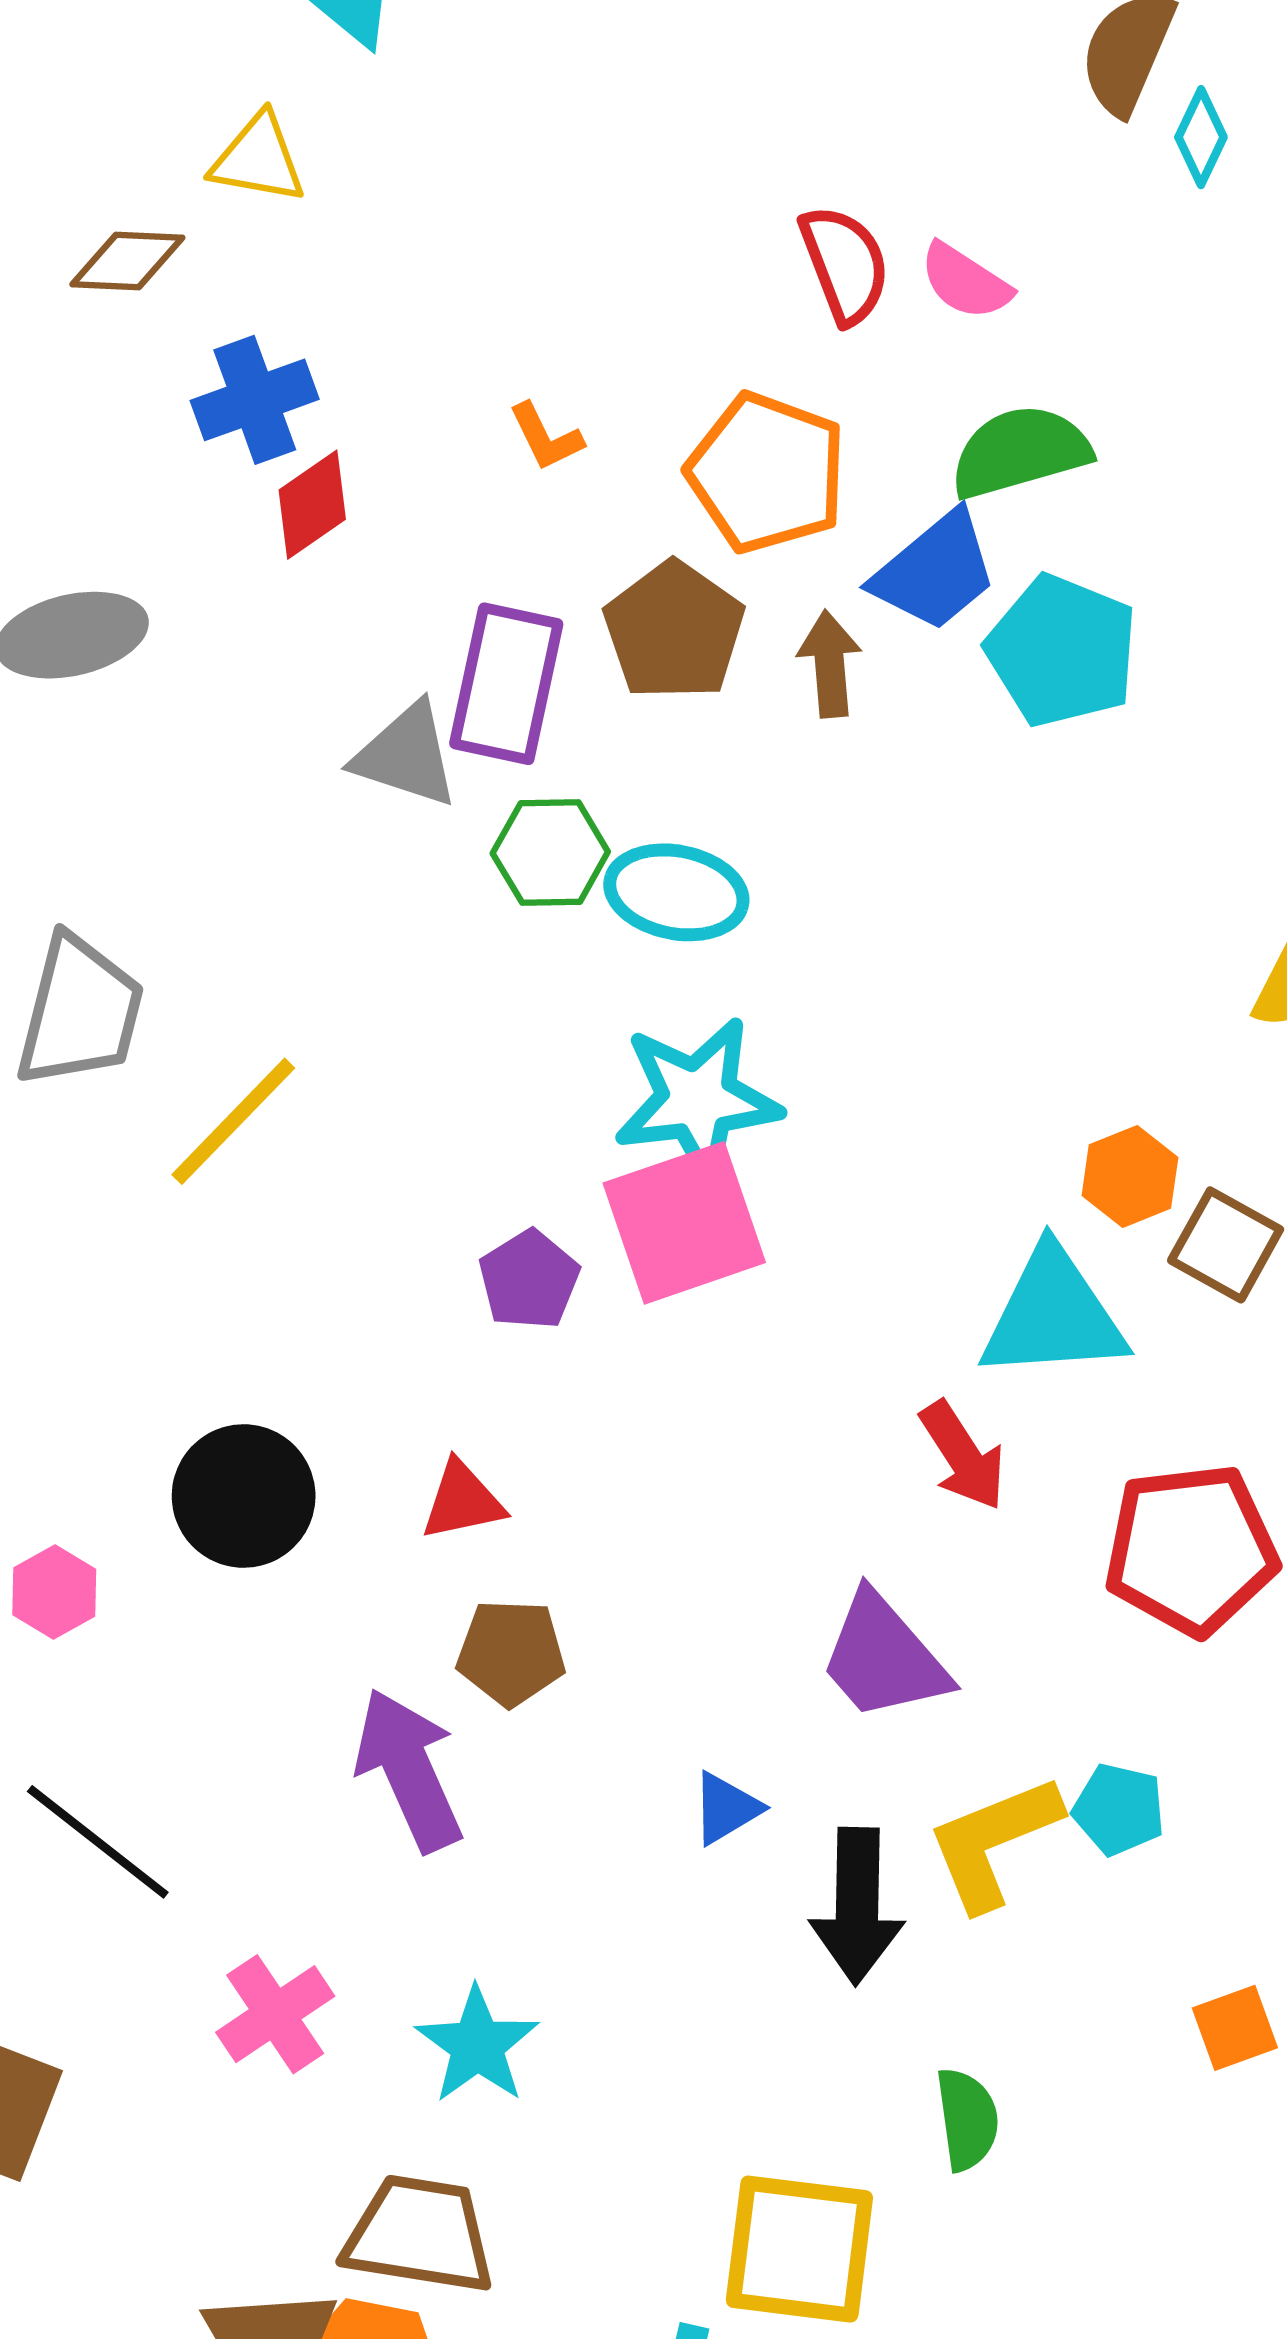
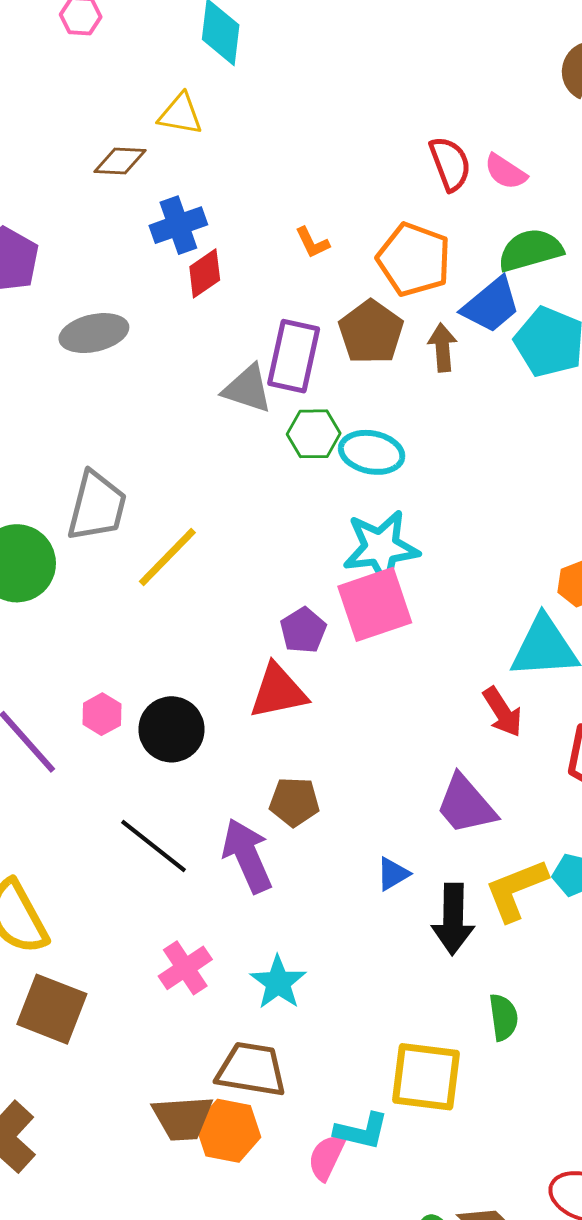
red triangle: (462, 1501) -> (278, 691), moved, size x1.5
pink hexagon: (54, 1592) -> (102, 714), moved
black line: (98, 1842) -> (153, 846), moved

